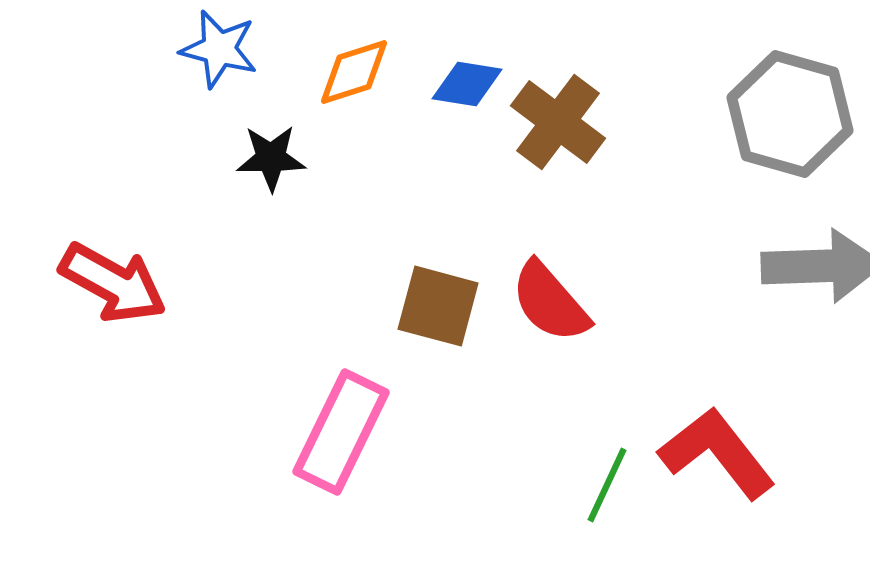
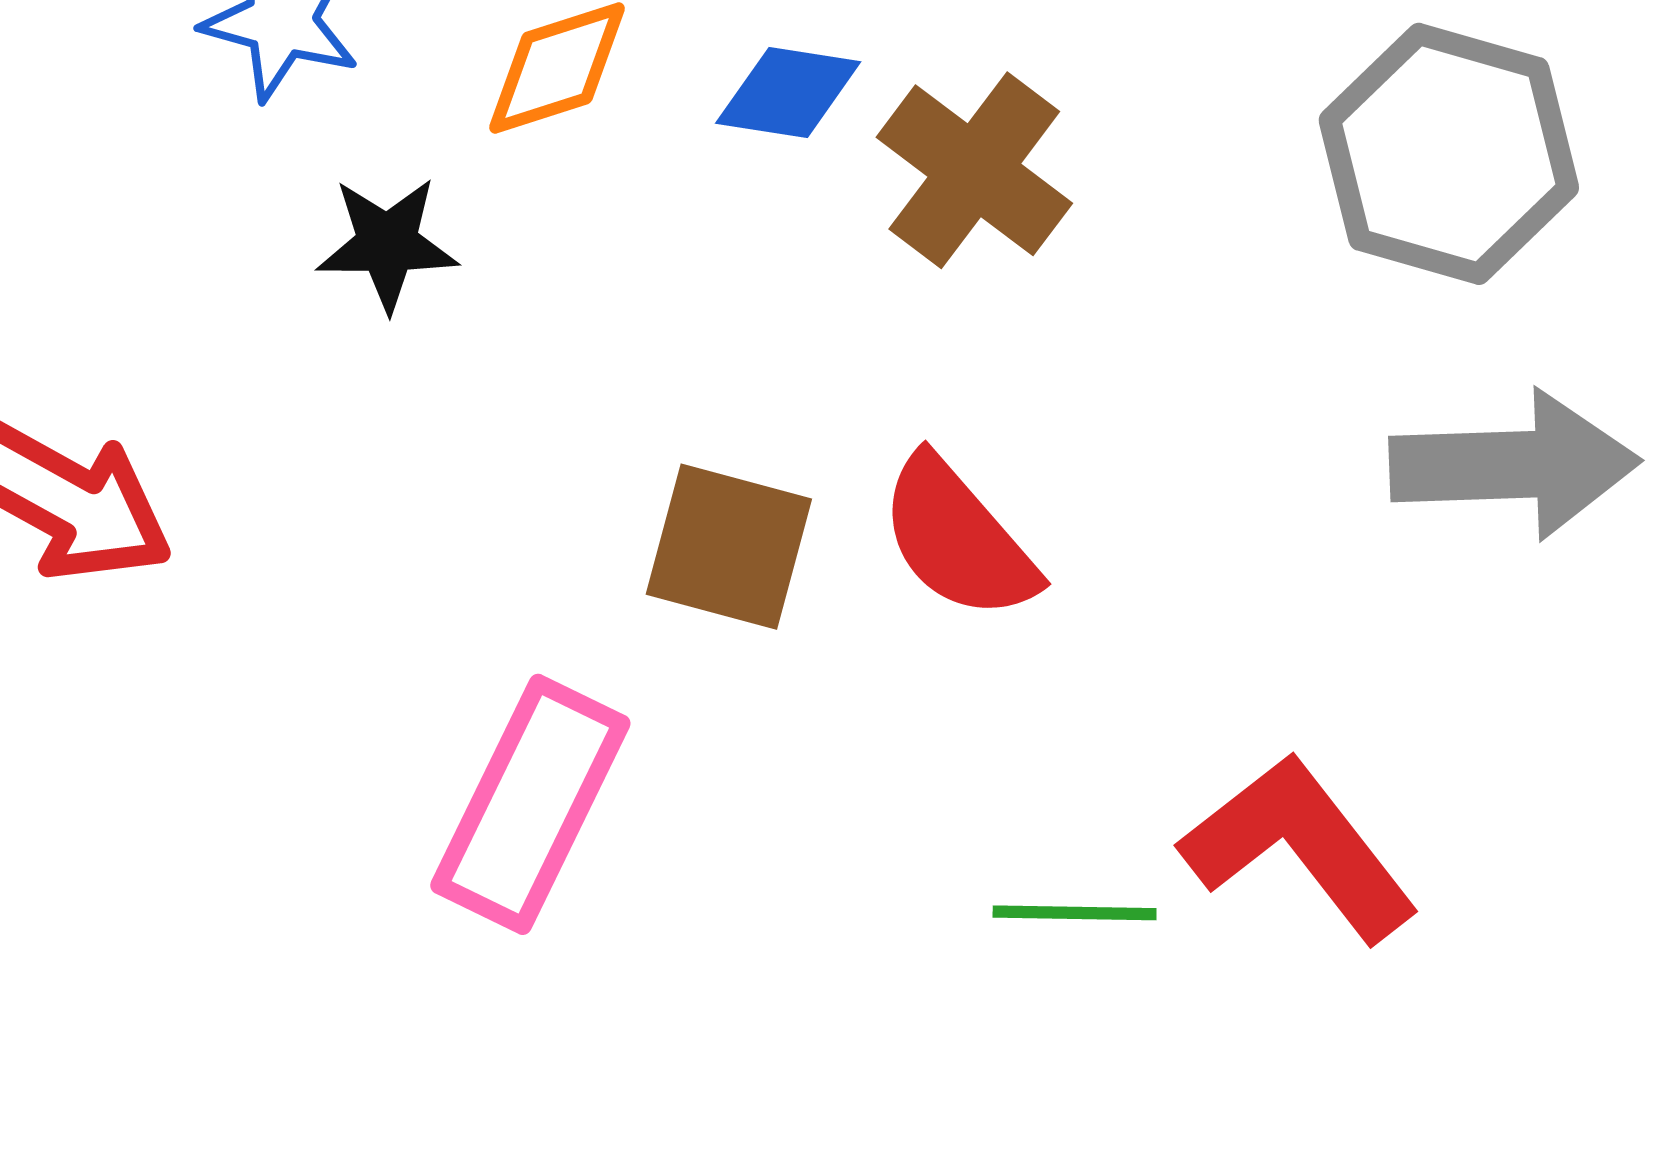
green line: (607, 485) -> (1075, 913), turned 66

